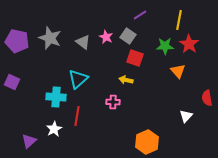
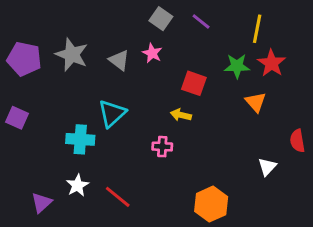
purple line: (140, 15) -> (201, 22), turned 72
gray square: (128, 36) -> (161, 19), moved
red line: (77, 116) -> (118, 197), moved, turned -60

